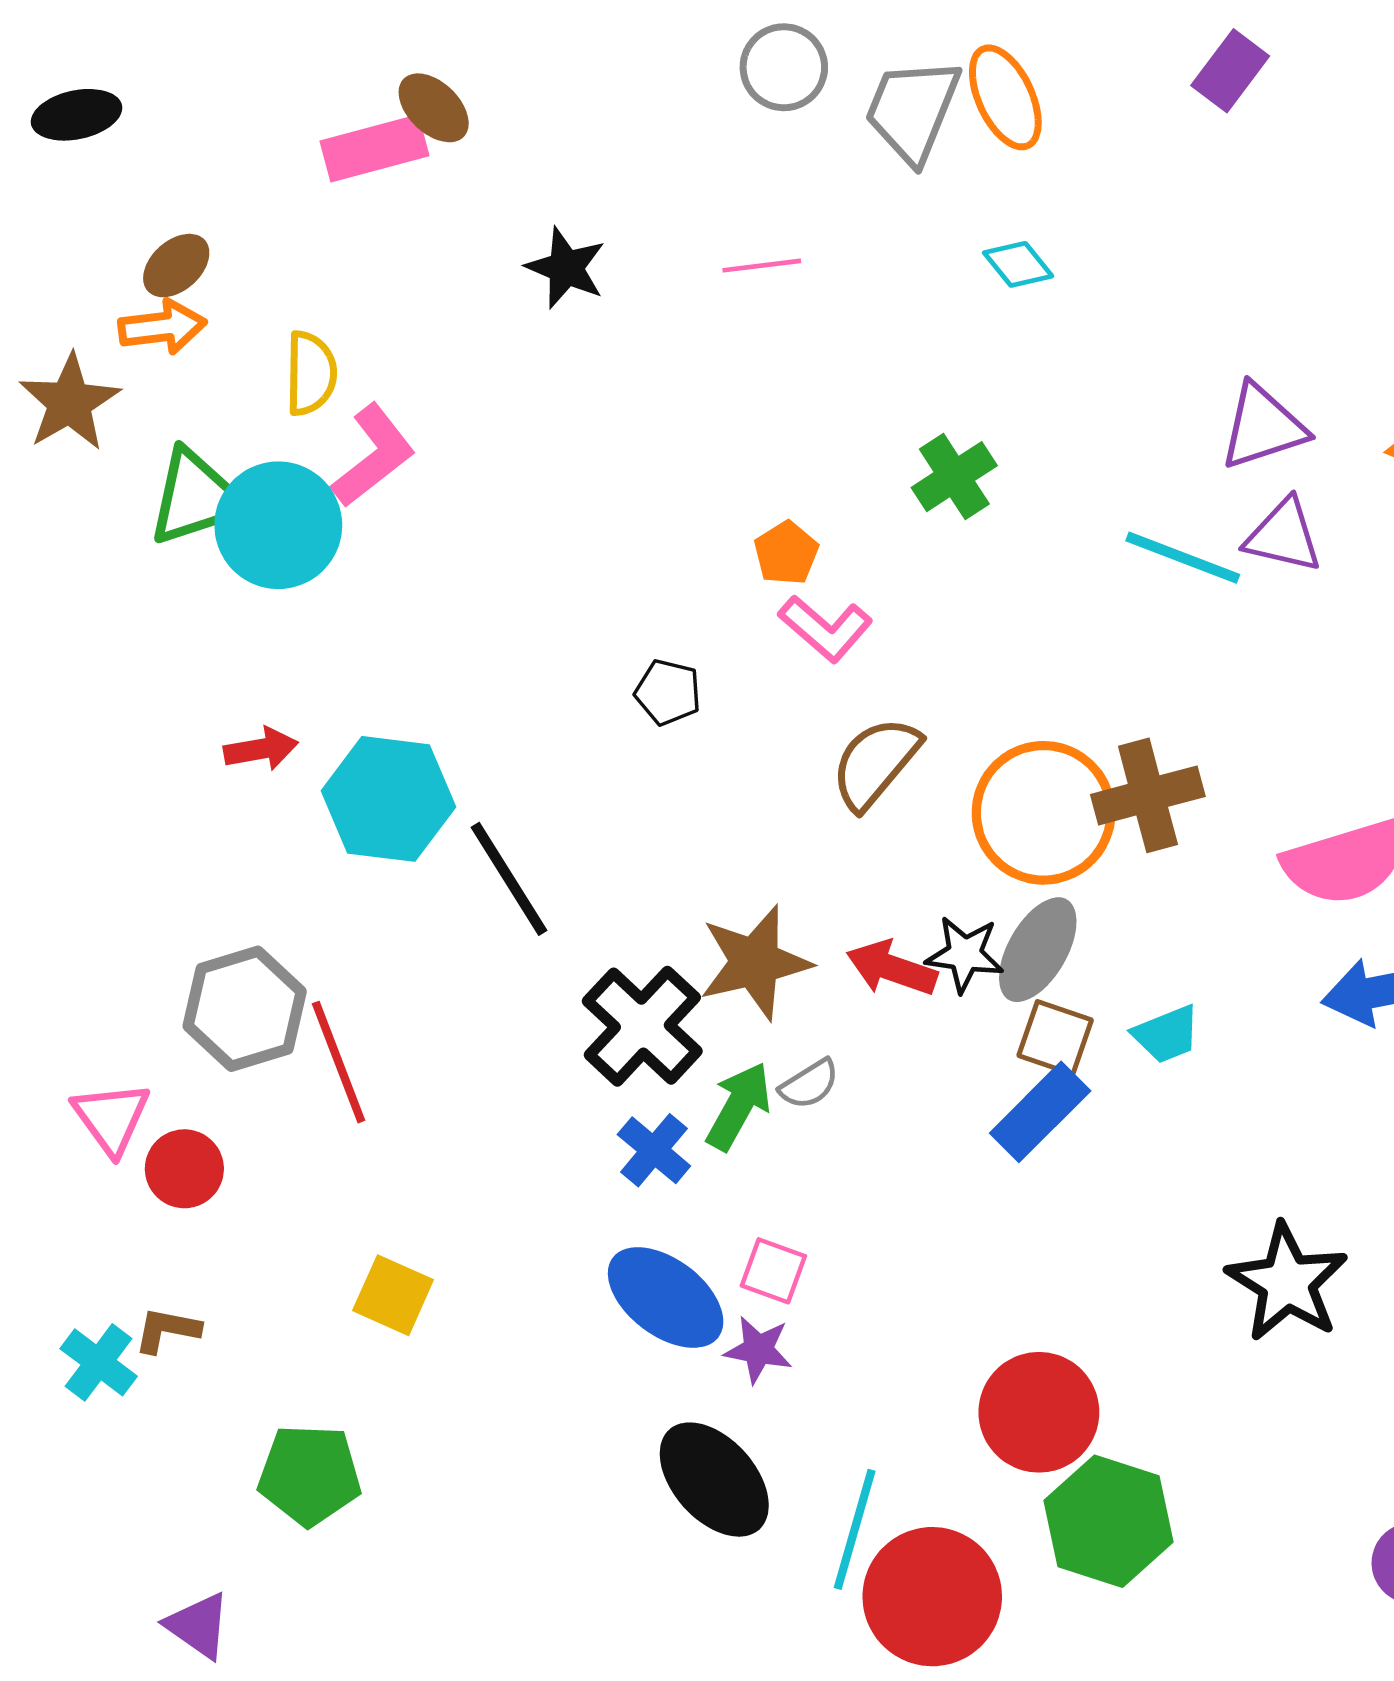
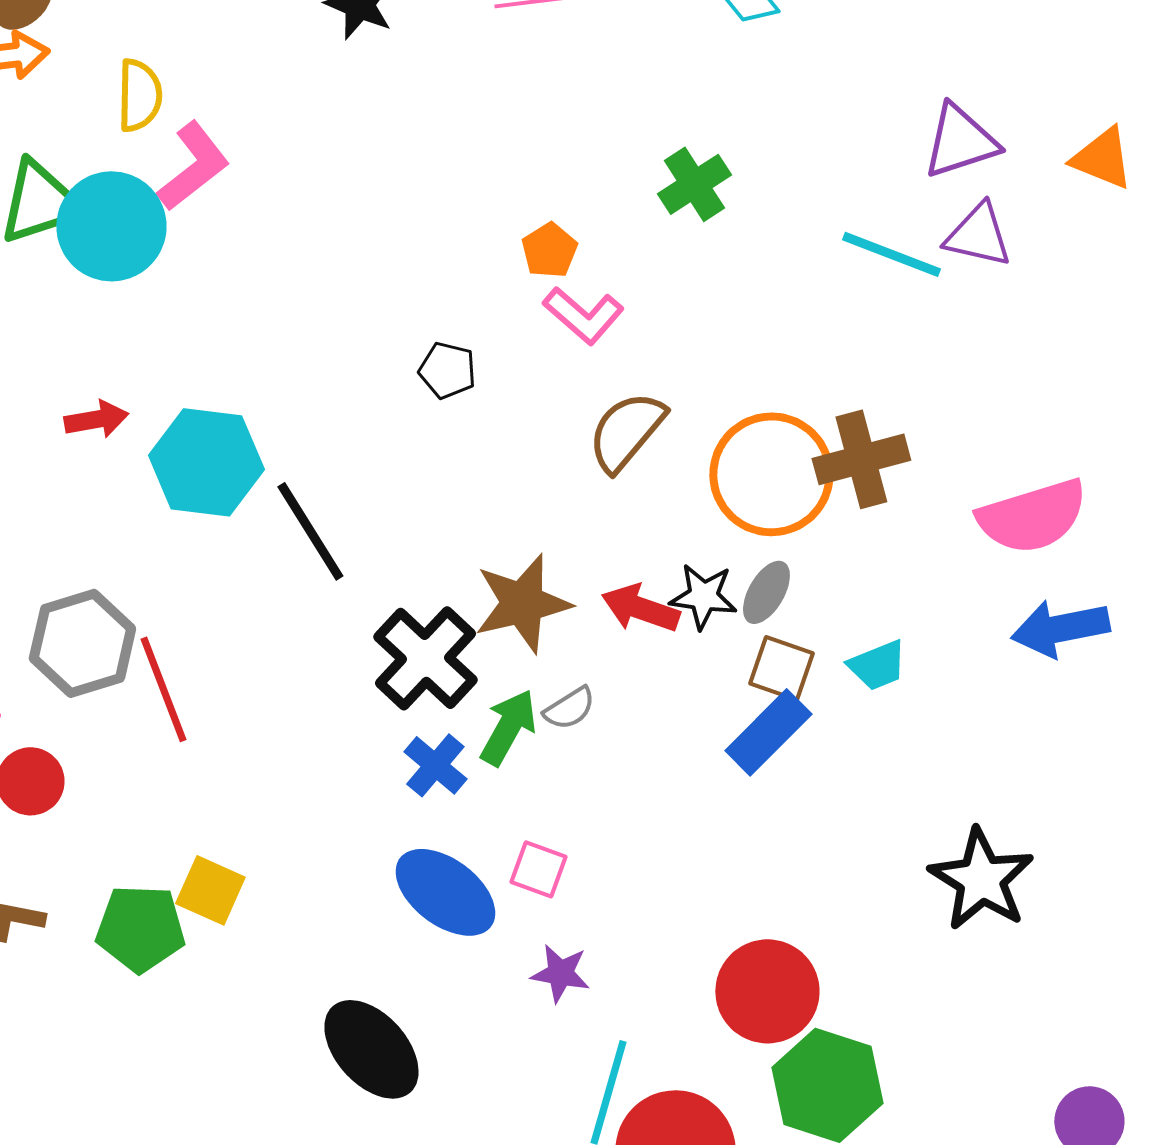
gray ellipse: (1038, 950) -> (766, 592), size x0.7
purple star: (758, 1350) -> (560, 973), moved
green pentagon: (310, 1475) -> (140, 928), moved
black ellipse: (714, 1480) -> (371, 1049), moved

